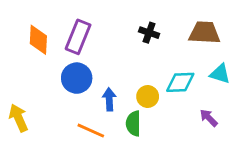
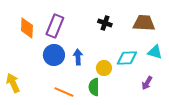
blue arrow: (109, 99) -> (78, 57), moved
purple arrow: (209, 118) -> (147, 83), turned -104

